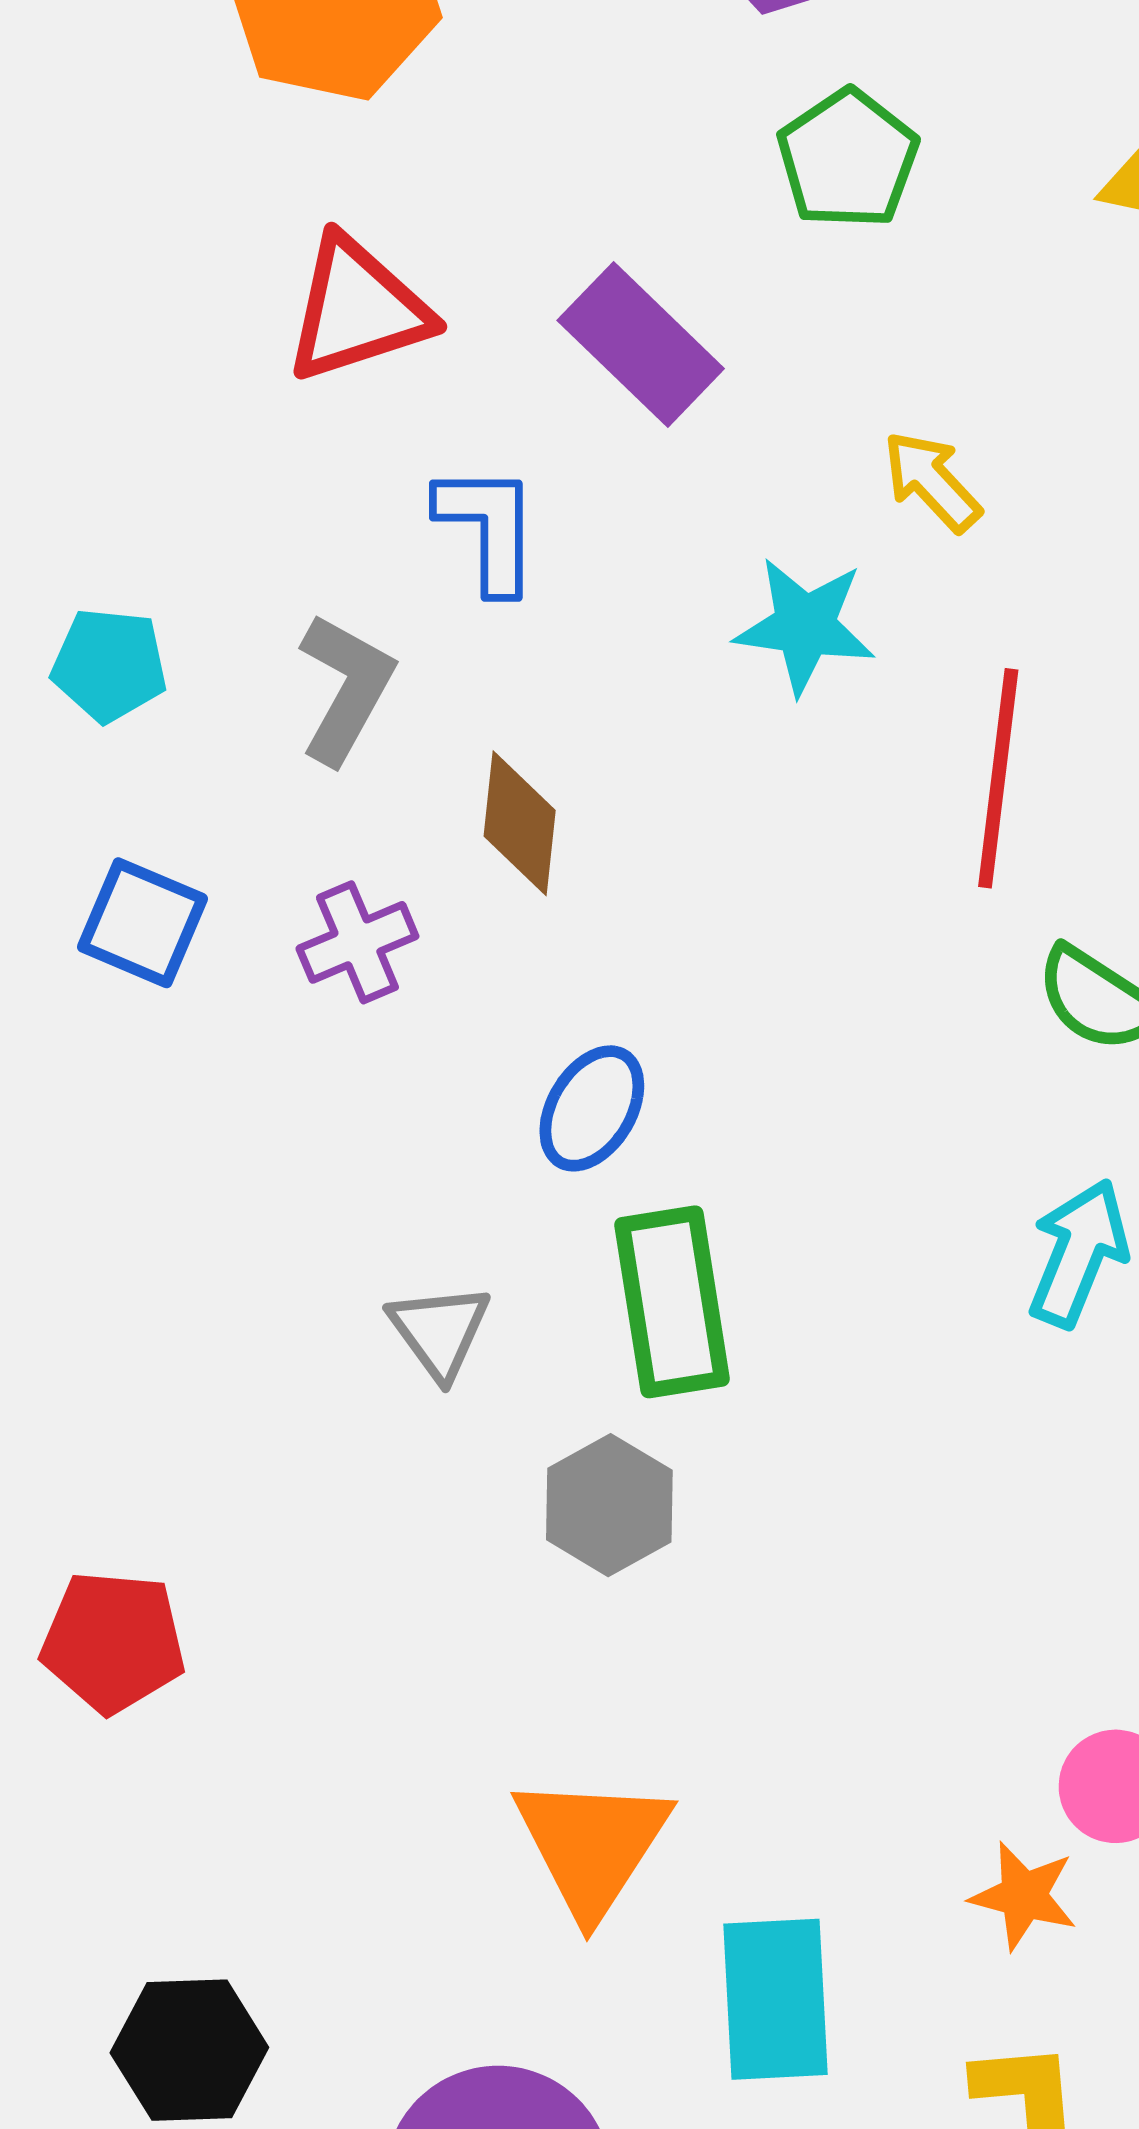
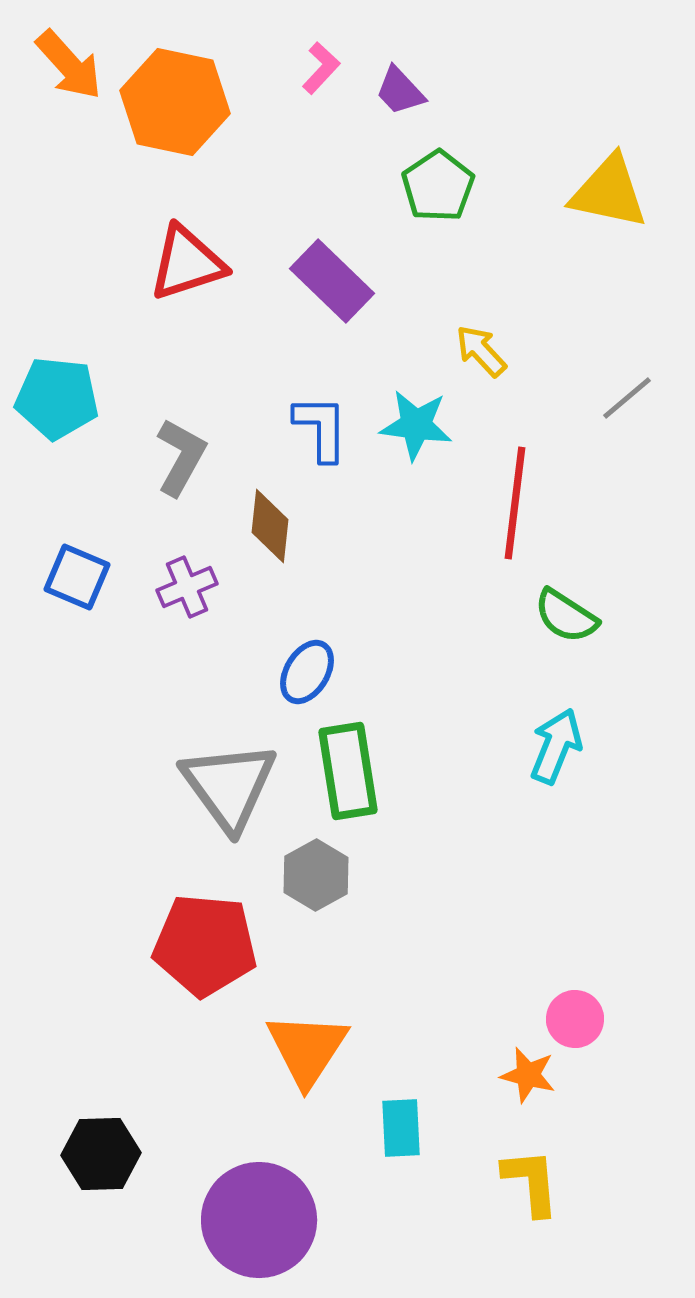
blue L-shape: (488, 528) -> (321, 428), moved
cyan pentagon: (109, 665) -> (57, 398), moved, size x1.4
gray triangle: (439, 1331) -> (229, 786), size x1.8
red pentagon: (113, 1642) -> (205, 945), moved, size x1.4
cyan rectangle: (776, 1999) -> (401, 1128), size x0.7

